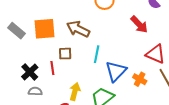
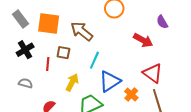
red arrow: (139, 24) -> (143, 40), turned -30
black cross: (30, 72) -> (25, 50), moved
yellow arrow: (75, 92) -> (72, 82), moved

